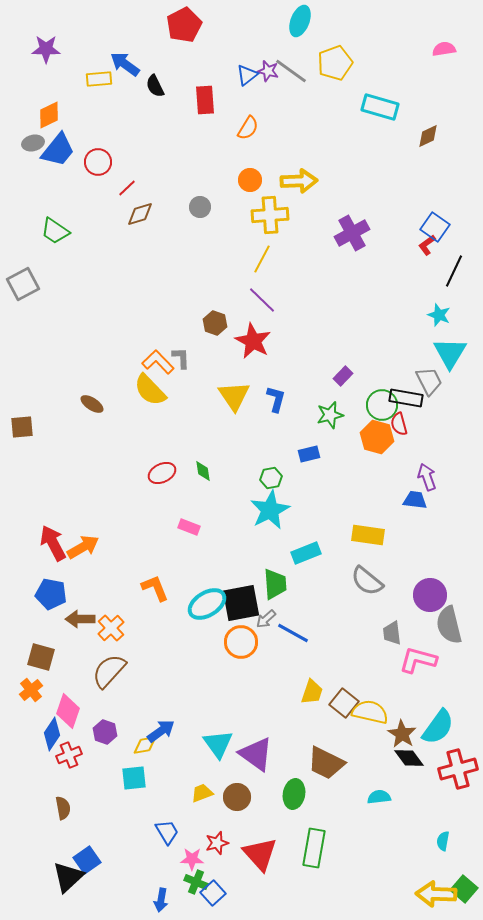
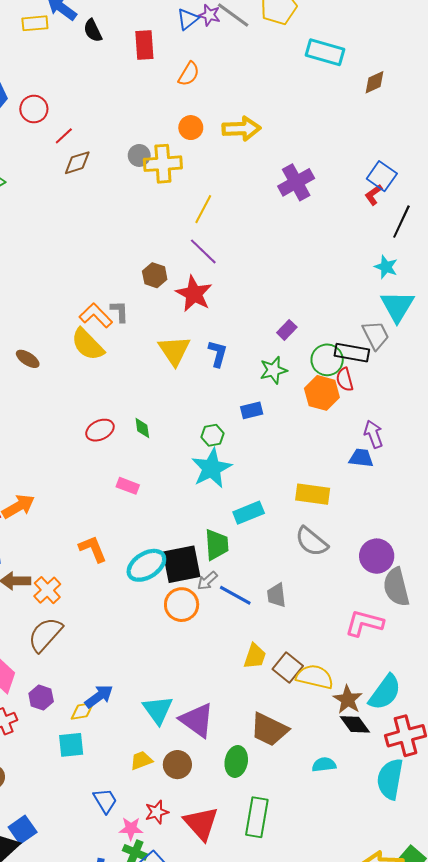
yellow cross: (270, 215) -> (163, 164), moved
gray trapezoid: (392, 633) -> (276, 595), moved
cyan semicircle: (443, 841) -> (390, 779), moved, size x2.0

